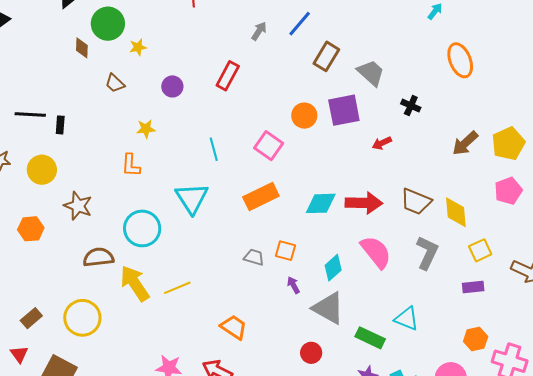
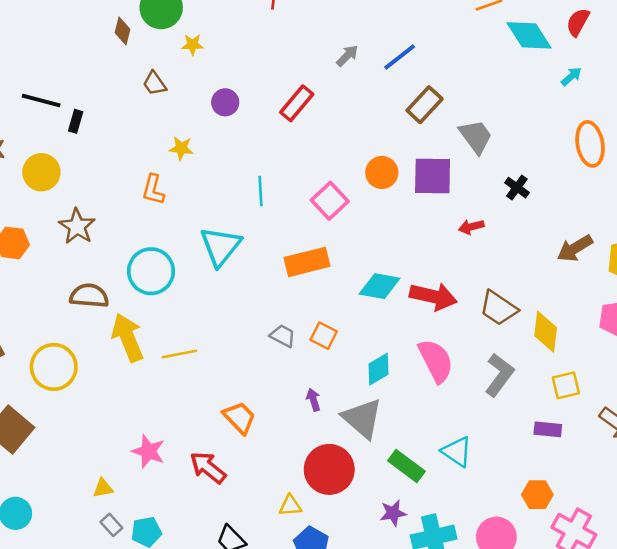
purple arrow: (293, 285) -> (313, 400), moved
red circle: (311, 353) -> (329, 469), size x1.8

